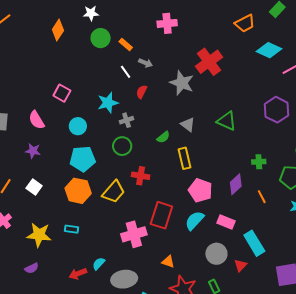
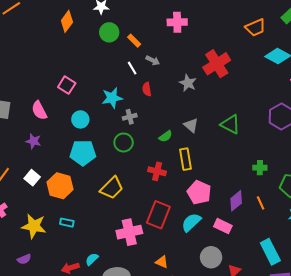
gray star: (182, 83) -> (188, 83), size x0.7
red semicircle: (142, 92) -> (147, 89), turned -40
red cross: (141, 176) -> (157, 171), moved
purple diamond: (236, 184) -> (236, 201), moved
orange hexagon: (78, 191) -> (60, 186), moved
cyan rectangle: (254, 243) -> (270, 252), moved

